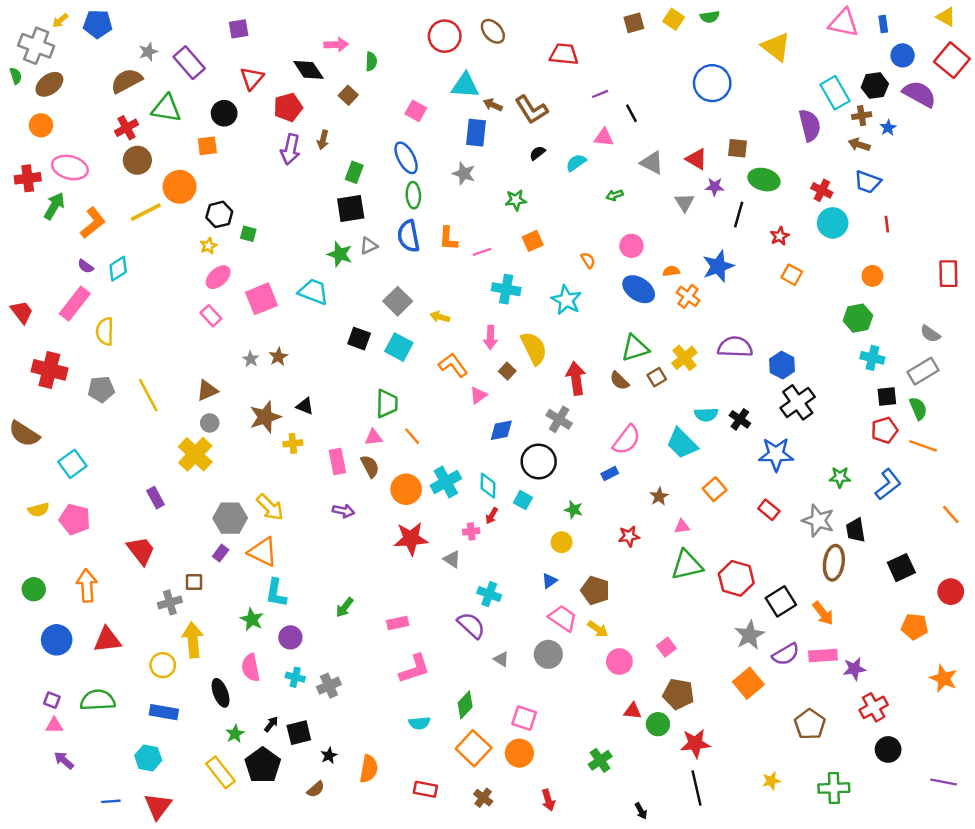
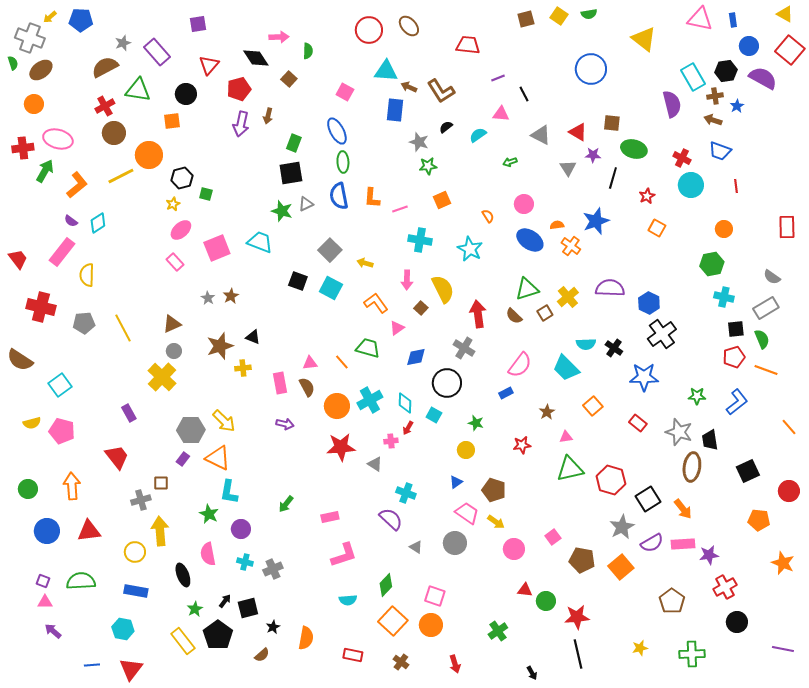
gray star: (464, 174) -> (419, 142), moved
green trapezoid: (387, 404) -> (368, 348), moved, turned -75
brown pentagon: (678, 694) -> (582, 560), moved

